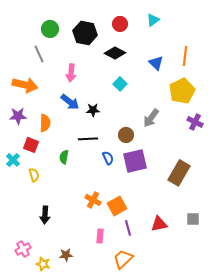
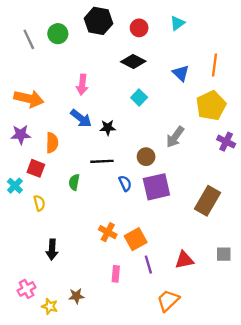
black hexagon: (85, 33) -> (98, 21), moved
gray line: (39, 54) -> (29, 39), moved
orange trapezoid: (123, 259) -> (168, 301), moved

